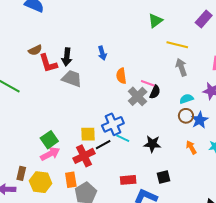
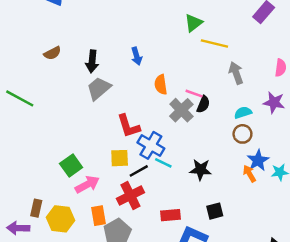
green triangle: (155, 21) -> (193, 23), moved
yellow line: (177, 45) -> (214, 44), moved
red L-shape: (48, 63) -> (128, 126), moved
gray trapezoid: (72, 78) -> (99, 88), turned -60
blue star: (200, 120) -> (258, 160), moved
blue cross: (113, 124) -> (151, 145), turned -35
pink arrow: (50, 154) -> (87, 184), moved
red cross: (84, 156) -> (130, 196), moved

